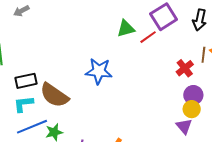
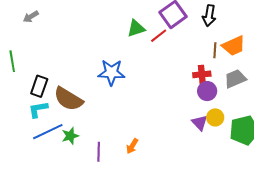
red cross: (185, 68) -> (202, 74), moved, turned 36
black rectangle: (26, 81) -> (39, 86), turned -55
yellow circle: (192, 109) -> (215, 117), moved

